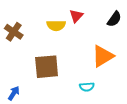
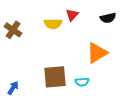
black semicircle: (114, 19) -> (108, 18), turned 42
brown square: (47, 67) -> (55, 77), moved

